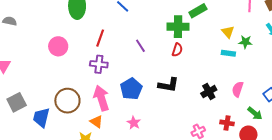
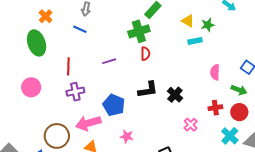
purple line: (140, 46) -> (109, 61), turned -56
black cross: (209, 92) -> (175, 95), moved
pink arrow: (101, 98) -> (88, 123), turned -70

